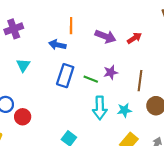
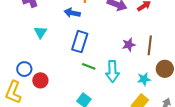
purple star: (111, 72) -> (129, 45), moved
green line: (91, 79) -> (89, 66), moved
cyan star: (124, 110) -> (144, 79), moved

